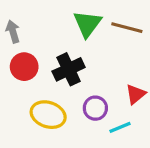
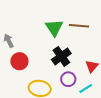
black cross: (69, 69) -> (61, 56), moved

